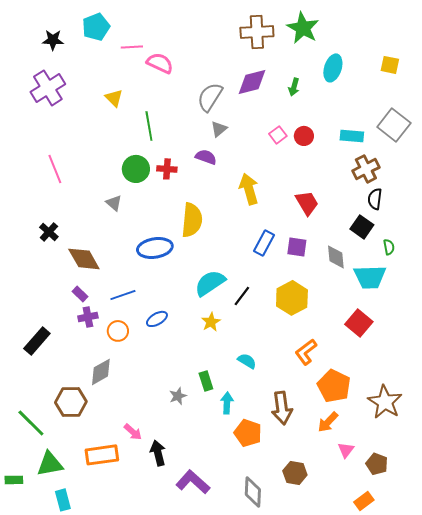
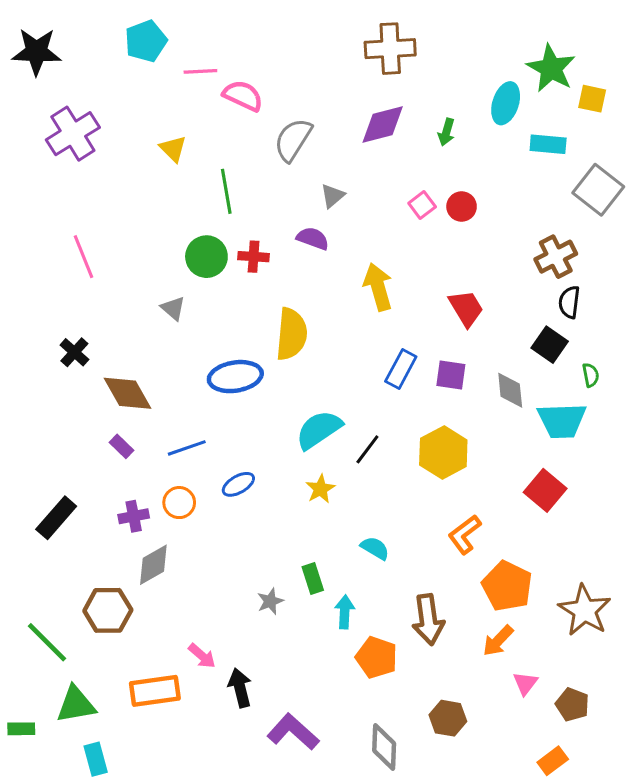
green star: (303, 28) -> (551, 68), moved
black star: (53, 40) -> (36, 52), moved, size x1.5
gray semicircle: (210, 97) -> (293, 140), moved
cyan rectangle: (352, 136) -> (548, 144), moved
purple cross: (88, 317) -> (134, 516), moved

